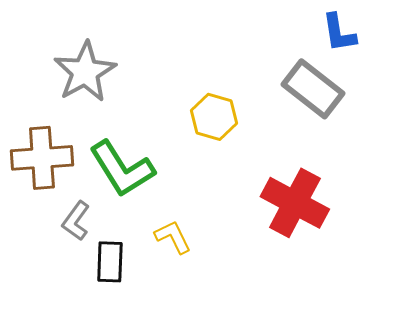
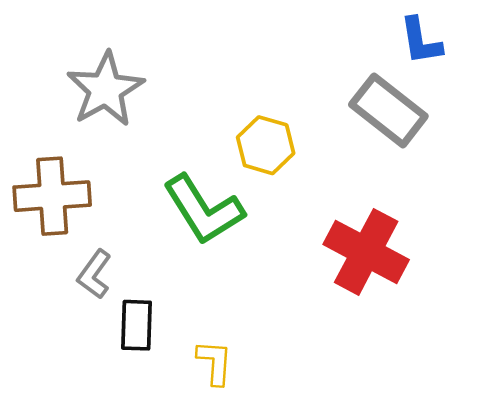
green L-shape: (122, 169) -> (204, 210), moved
yellow L-shape: (173, 237) -> (215, 362), moved, turned 30

